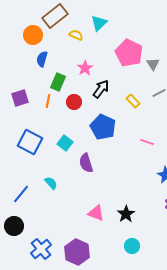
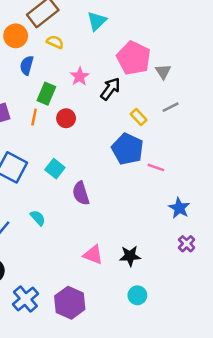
yellow semicircle: (76, 35) -> (55, 42), moved
black arrow: (101, 89) -> (110, 89), moved
blue pentagon: (103, 127) -> (128, 149), moved
black star: (126, 214) -> (130, 256), turned 30

